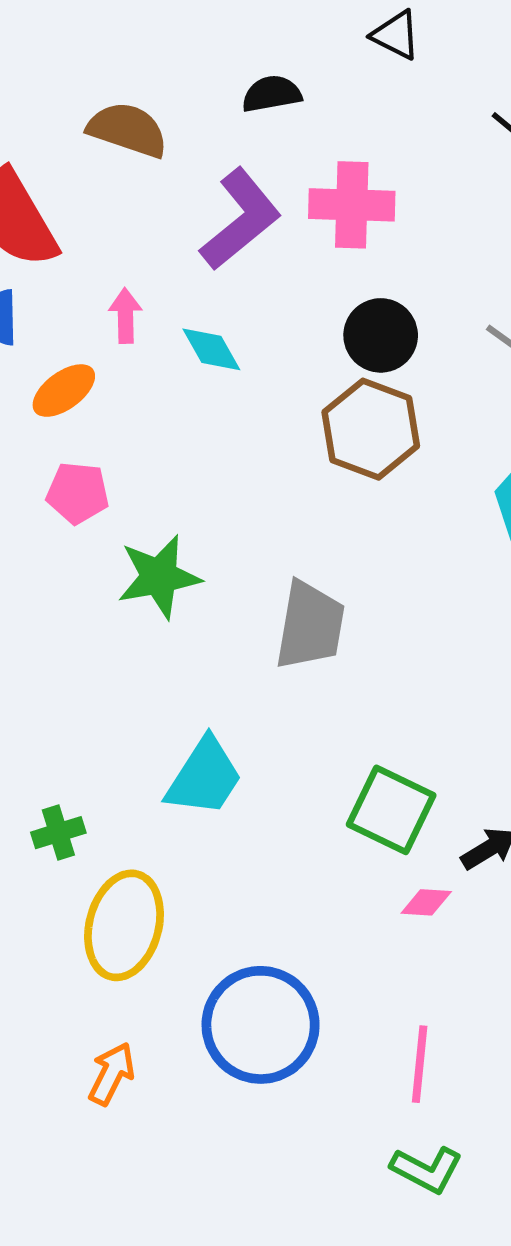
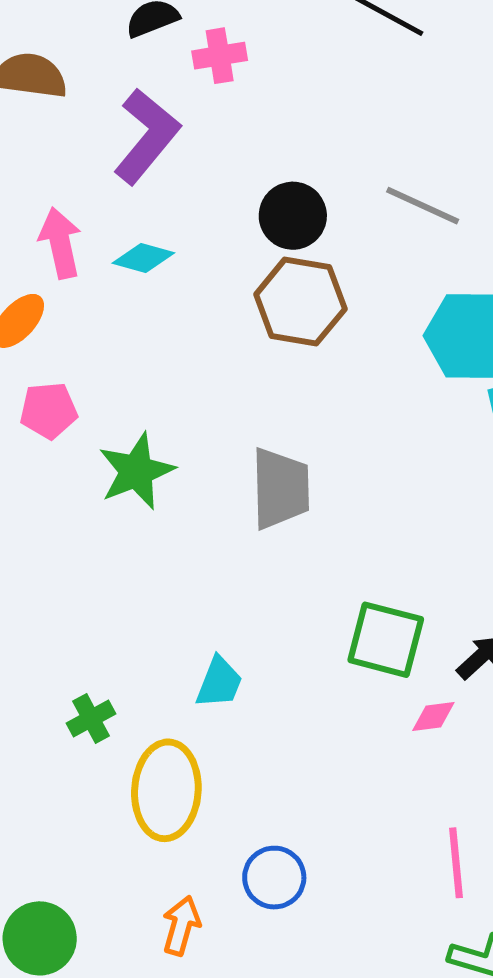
pink cross: (352, 205) -> (220, 56), moved, size x0.7
pink arrow: (125, 316) -> (60, 243), size x1.4
cyan diamond: (211, 349) -> (143, 258), turned -34
cyan trapezoid: (204, 777) -> (219, 682), moved, size x0.7
blue circle: (261, 1025) -> (274, 878), moved, size x0.6

